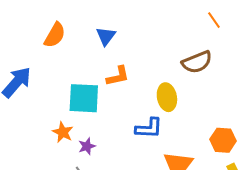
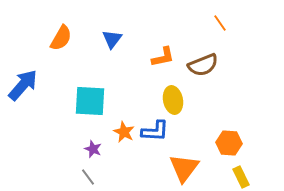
orange L-shape: (118, 76) -> (163, 57), moved
orange star: (63, 132) -> (124, 132), moved
purple star: (87, 146) -> (93, 149), turned -30

